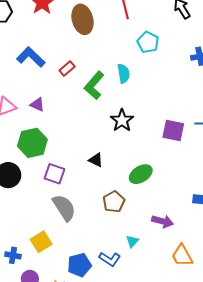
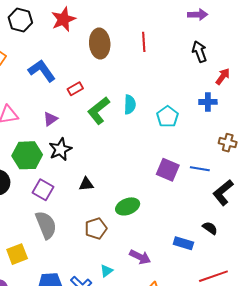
cyan pentagon: (148, 42) -> (167, 117), moved
purple triangle: (37, 105) -> (50, 119), moved, turned 49
black star: (122, 120) -> (60, 149), moved
black triangle: (96, 160) -> (86, 184), turned -42

